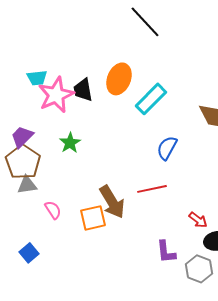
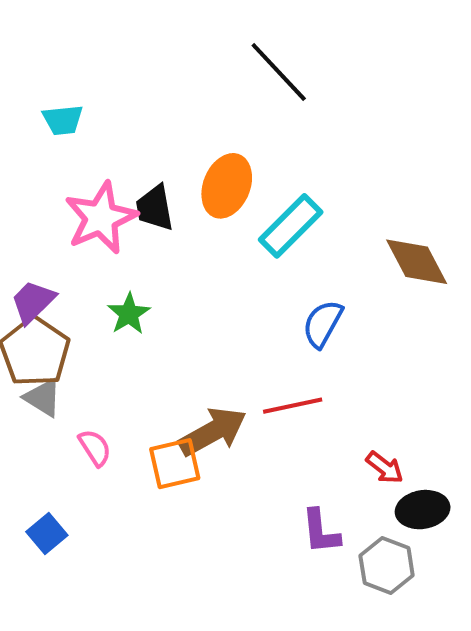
cyan trapezoid: (37, 78) -> (63, 120), moved
gray triangle: (27, 185) -> (43, 398), turned 40
brown arrow: (112, 202) -> (213, 432), turned -88

